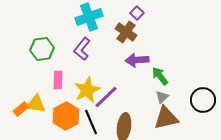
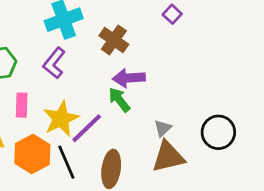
purple square: (137, 13) -> (172, 14), moved
green arrow: (160, 76) -> (119, 100), moved

